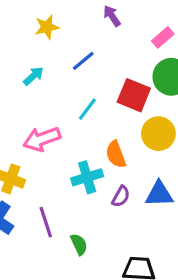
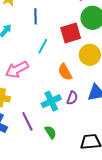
blue line: (83, 61) -> (36, 16), turned -42
red square: (134, 95) -> (71, 33), turned -30
cyan cross: (87, 177) -> (51, 101), moved

